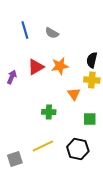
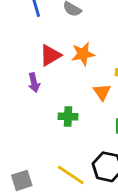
purple arrow: (12, 77) -> (34, 83), moved, turned 144
yellow line: (43, 146) -> (71, 175), moved, turned 60

